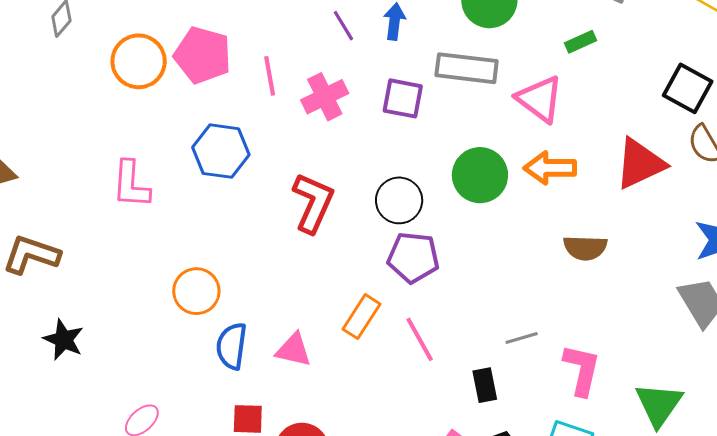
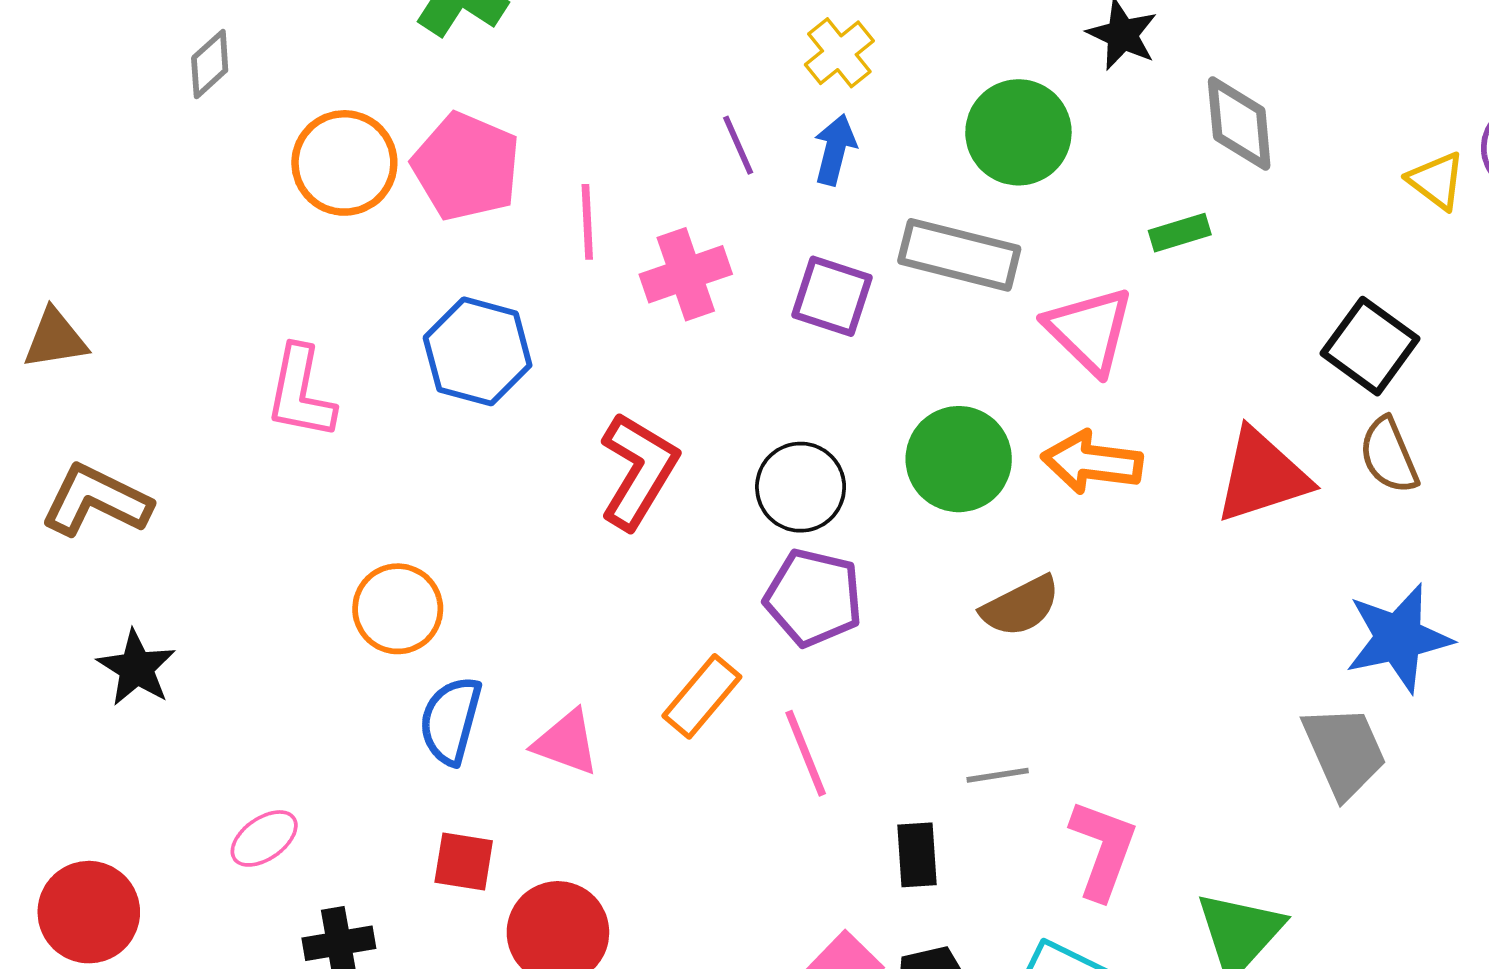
brown semicircle: (585, 248) -> (1021, 606), moved, turned -36

